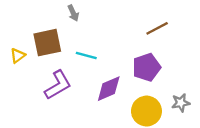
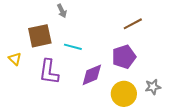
yellow triangle: (18, 56) -> (15, 59), moved, turned -40
purple L-shape: (58, 85) -> (49, 72), turned 128

